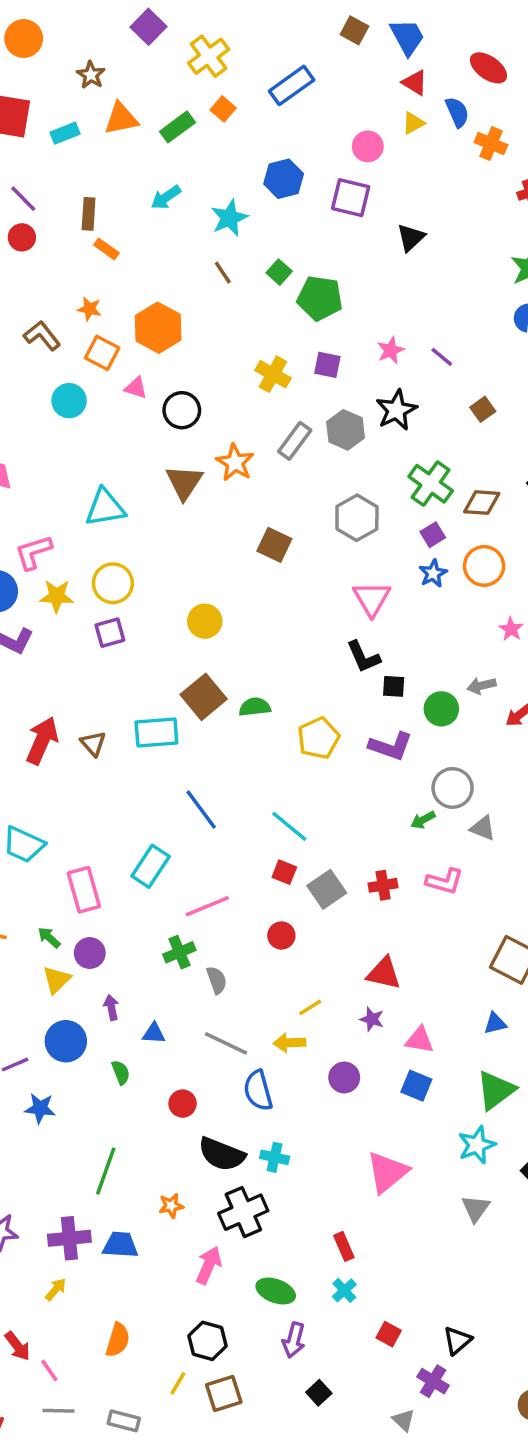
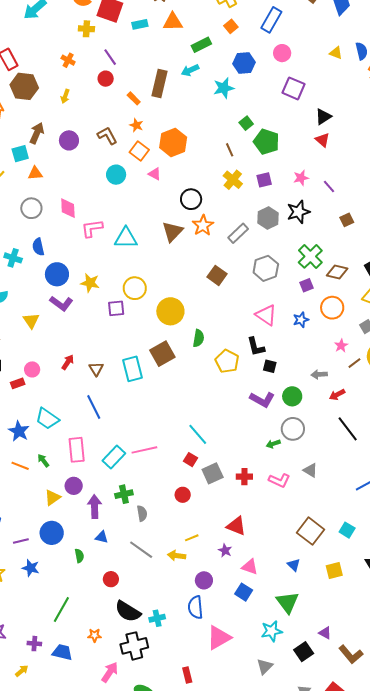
red triangle: (415, 83) -> (322, 140), moved
blue rectangle: (292, 85) -> (271, 20), turned -35
yellow triangle: (413, 123) -> (336, 53), turned 40
green rectangle: (178, 127) -> (201, 45), moved
pink circle: (368, 146) -> (282, 53), moved
blue hexagon: (284, 179) -> (244, 63), moved
brown rectangle: (89, 214) -> (160, 83), moved, size x1.5
orange rectangle: (106, 249) -> (134, 98), moved
brown line: (223, 273) -> (230, 150), moved
purple square: (327, 365) -> (264, 180), turned -35
black circle: (182, 410) -> (191, 199), moved
gray rectangle: (295, 441) -> (238, 233), moved
pink L-shape: (33, 552) -> (92, 228), moved
blue star: (433, 573) -> (301, 320), moved
yellow circle: (113, 583) -> (135, 288), moved
pink triangle: (372, 599) -> (266, 315), turned -35
yellow circle: (205, 621) -> (170, 311), size x1.4
green semicircle: (255, 707) -> (198, 338), moved, turned 96
green circle: (441, 709) -> (292, 396), moved
cyan rectangle: (156, 732) -> (133, 369), turned 70
yellow pentagon: (318, 738) -> (227, 361), moved, turned -30
red arrow: (42, 740) -> (68, 362), size x0.6
blue line: (201, 809) -> (94, 407), moved
gray triangle: (483, 828) -> (310, 470), moved
cyan rectangle: (151, 866) -> (114, 457), moved
pink line: (207, 906) -> (144, 450), moved
green arrow: (49, 938) -> (43, 461), moved
purple arrow: (111, 1007) -> (95, 507), moved, size x1.6
blue triangle: (495, 1023) -> (294, 565), turned 48
green triangle: (496, 1090) -> (287, 602), turned -40
blue semicircle: (258, 1091) -> (195, 607), moved
cyan cross: (275, 1157) -> (157, 618), turned -35
purple cross: (69, 1238) -> (34, 644), size x0.6

